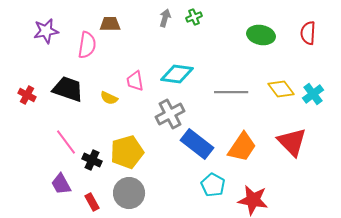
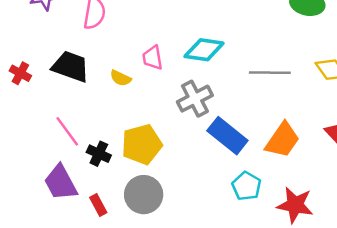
purple trapezoid: (61, 184) -> (61, 183), size x1.4

